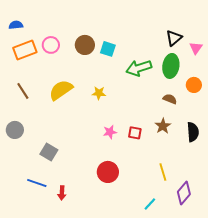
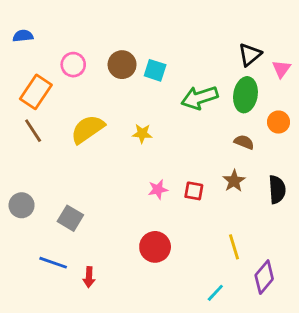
orange rectangle: (25, 50) -> (36, 92), moved, turned -35
gray circle: (15, 130) -> (22, 205), moved

